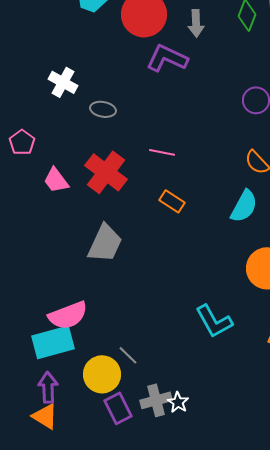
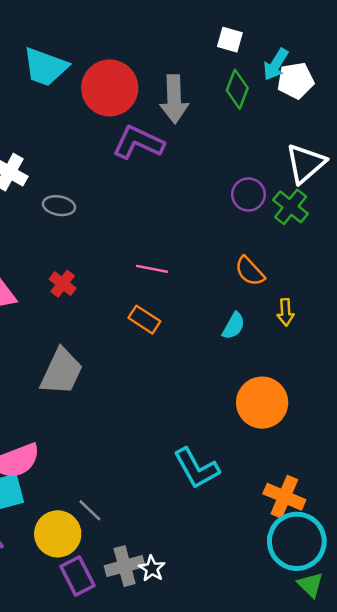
gray arrow: (196, 23) -> (174, 99), size x1.4
pink line: (162, 152) -> (152, 269), moved
red cross: (106, 172) -> (63, 284), size x0.5
cyan semicircle: (244, 206) -> (234, 326), size x0.7

